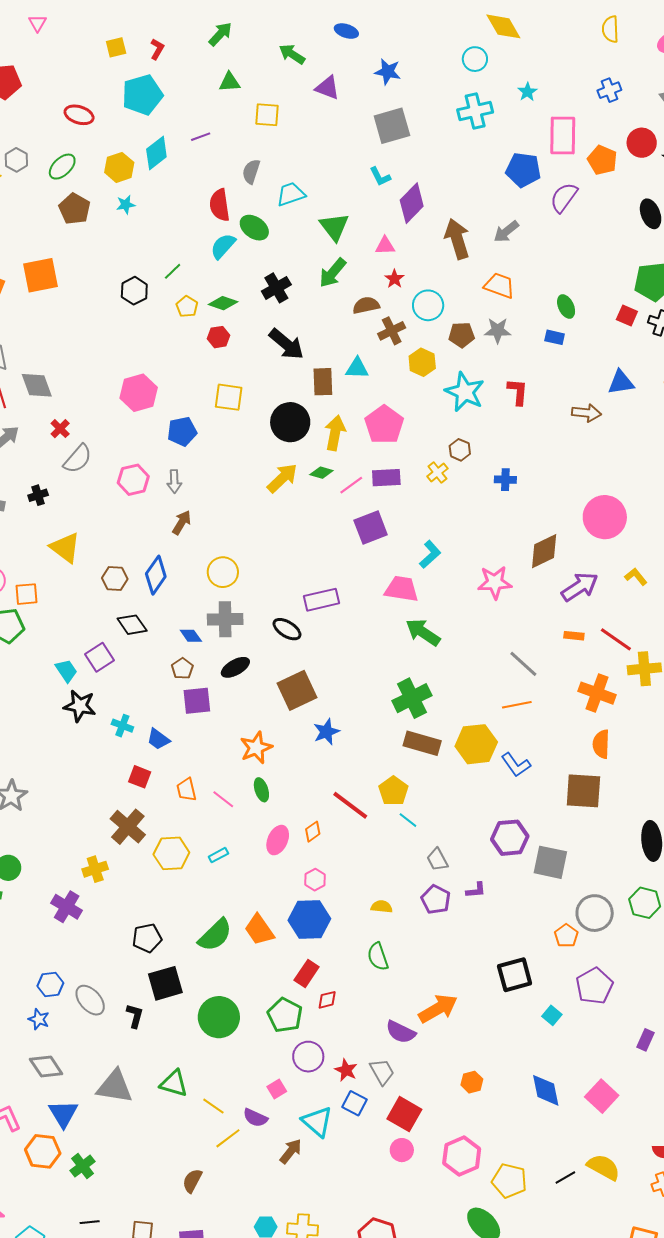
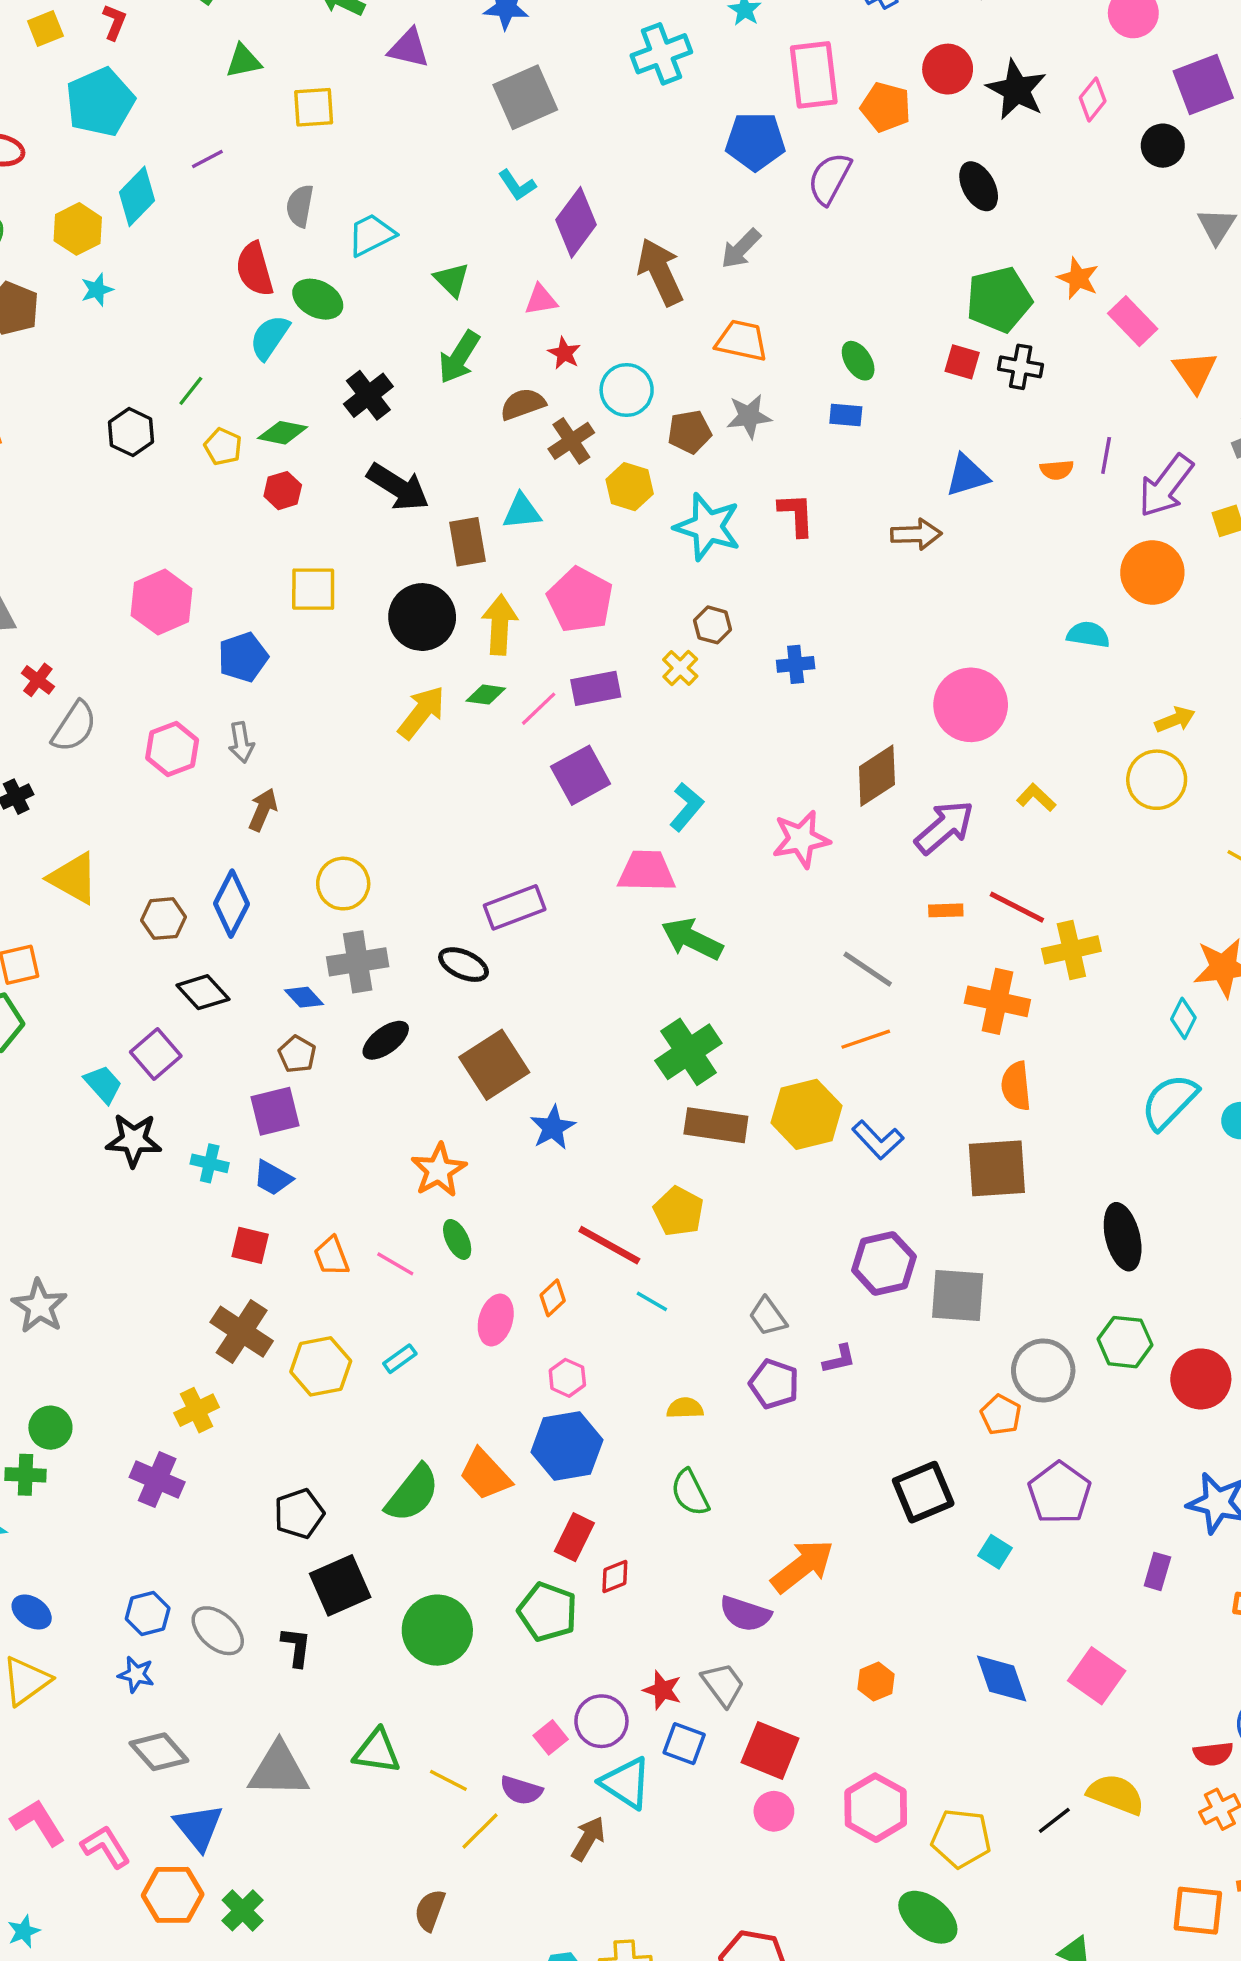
green triangle: (334, 227) -> (452, 280), size x0.7
purple square: (197, 701) -> (275, 1111), moved
cyan line: (408, 820) -> (652, 1301), moved
purple circle: (308, 1057) -> (601, 1721), moved

